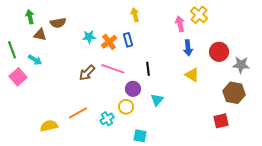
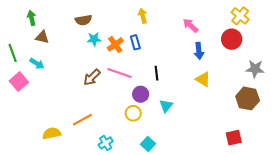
yellow cross: (199, 15) -> (240, 16), moved
brown semicircle: (58, 23) -> (83, 20), moved
pink arrow: (180, 24) -> (190, 25), turned -35
red circle: (219, 52) -> (232, 39), moved
cyan cross: (107, 119) -> (106, 143), moved
red square: (221, 121) -> (234, 138), moved
cyan square: (140, 136) -> (148, 144), turned 32

